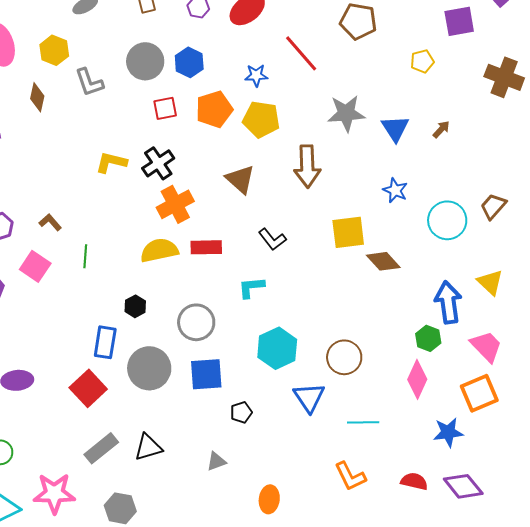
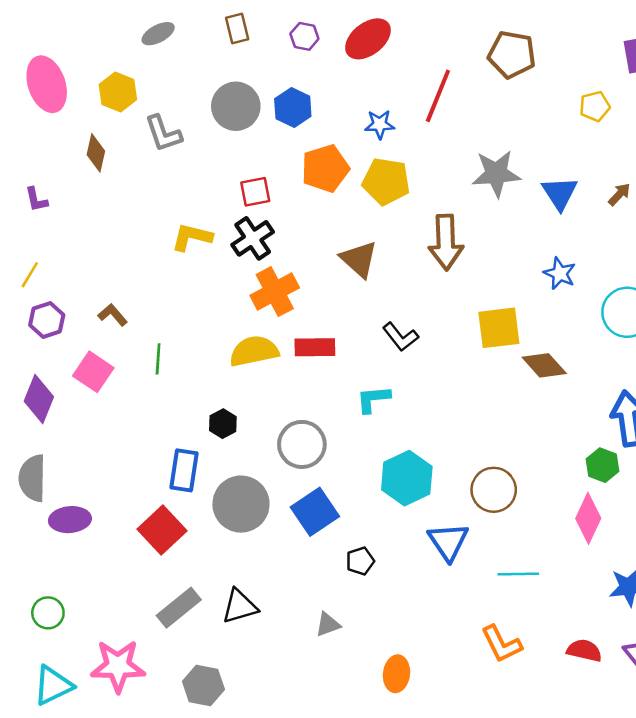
red line: (301, 53) -> (438, 96), turned 63
red square: (165, 108) -> (255, 192), moved
blue square: (206, 374) -> (315, 512), turned -30

